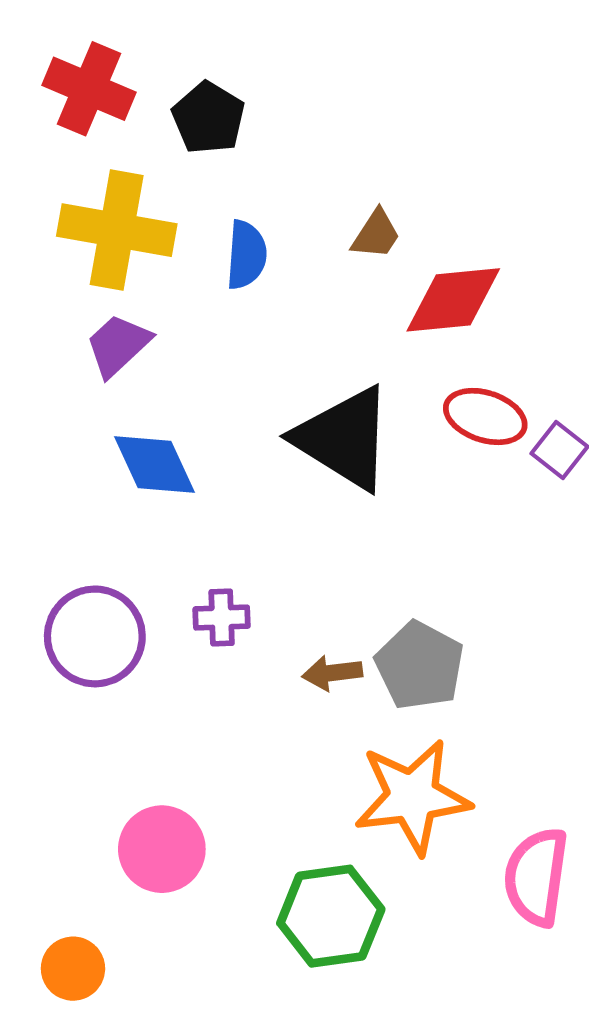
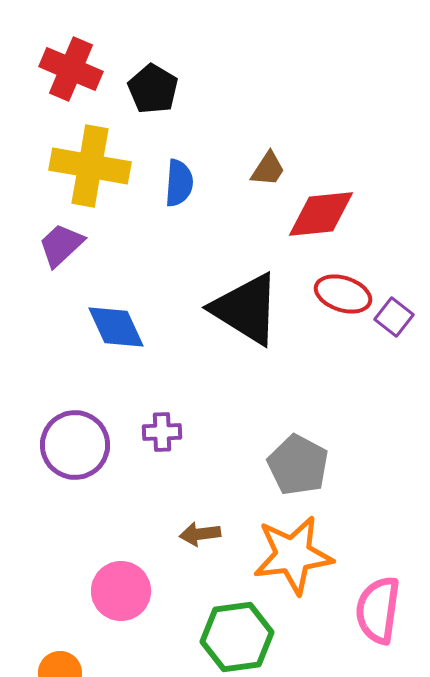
purple trapezoid: (118, 345) -> (61, 245), moved
brown arrow: (332, 673) -> (200, 534), moved

